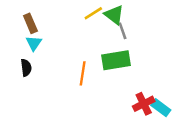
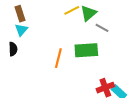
green triangle: (114, 15) -> (88, 13), turned 36
gray line: (123, 31) -> (102, 28), moved, turned -48

